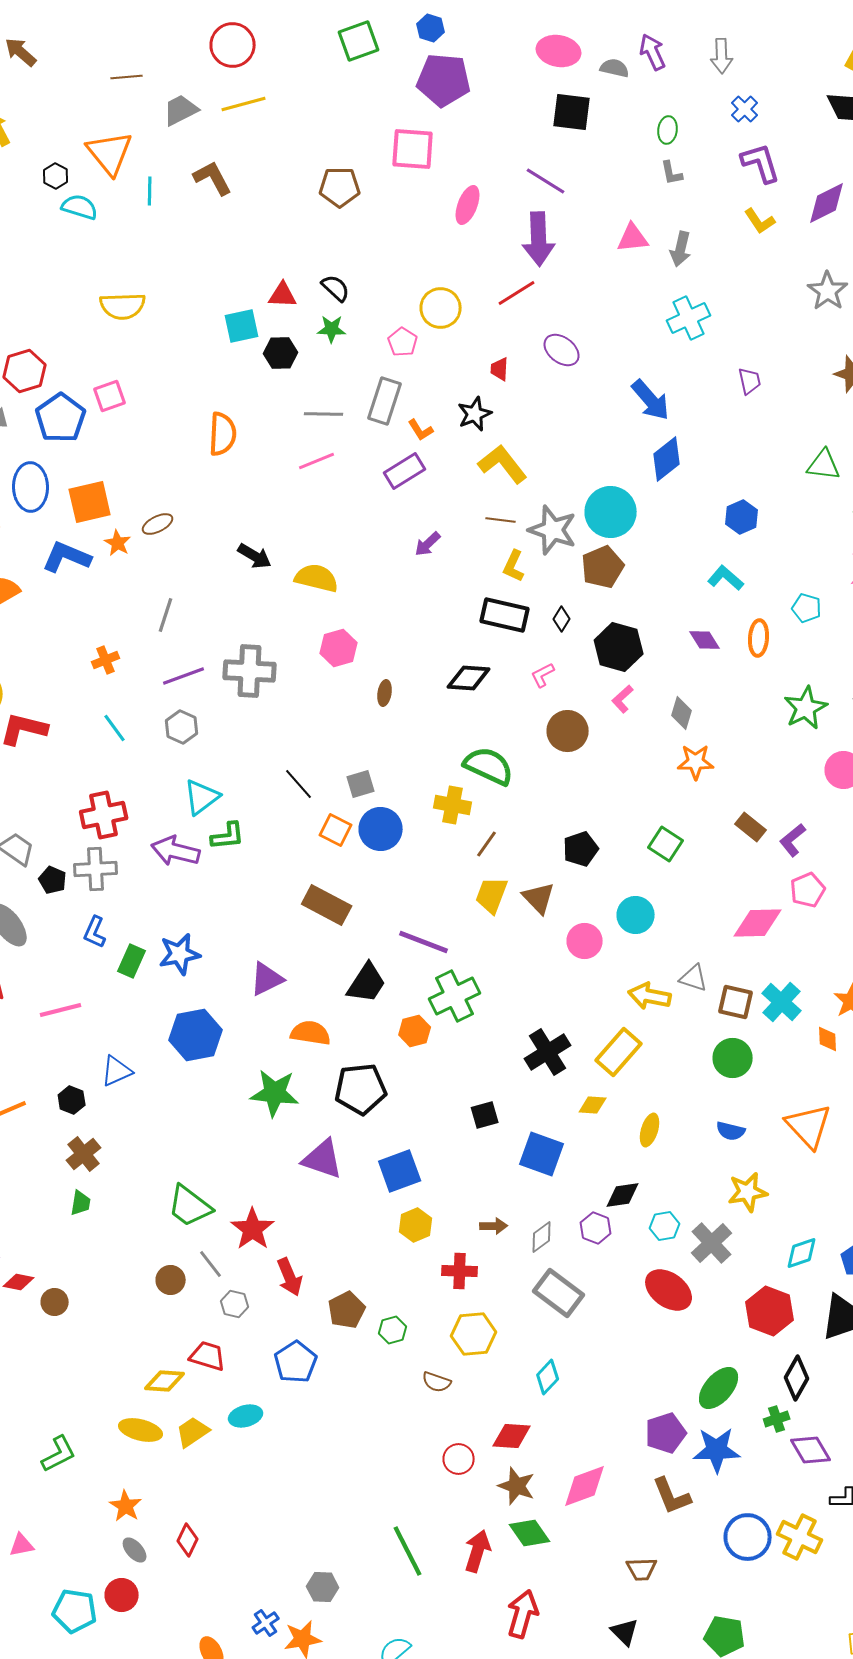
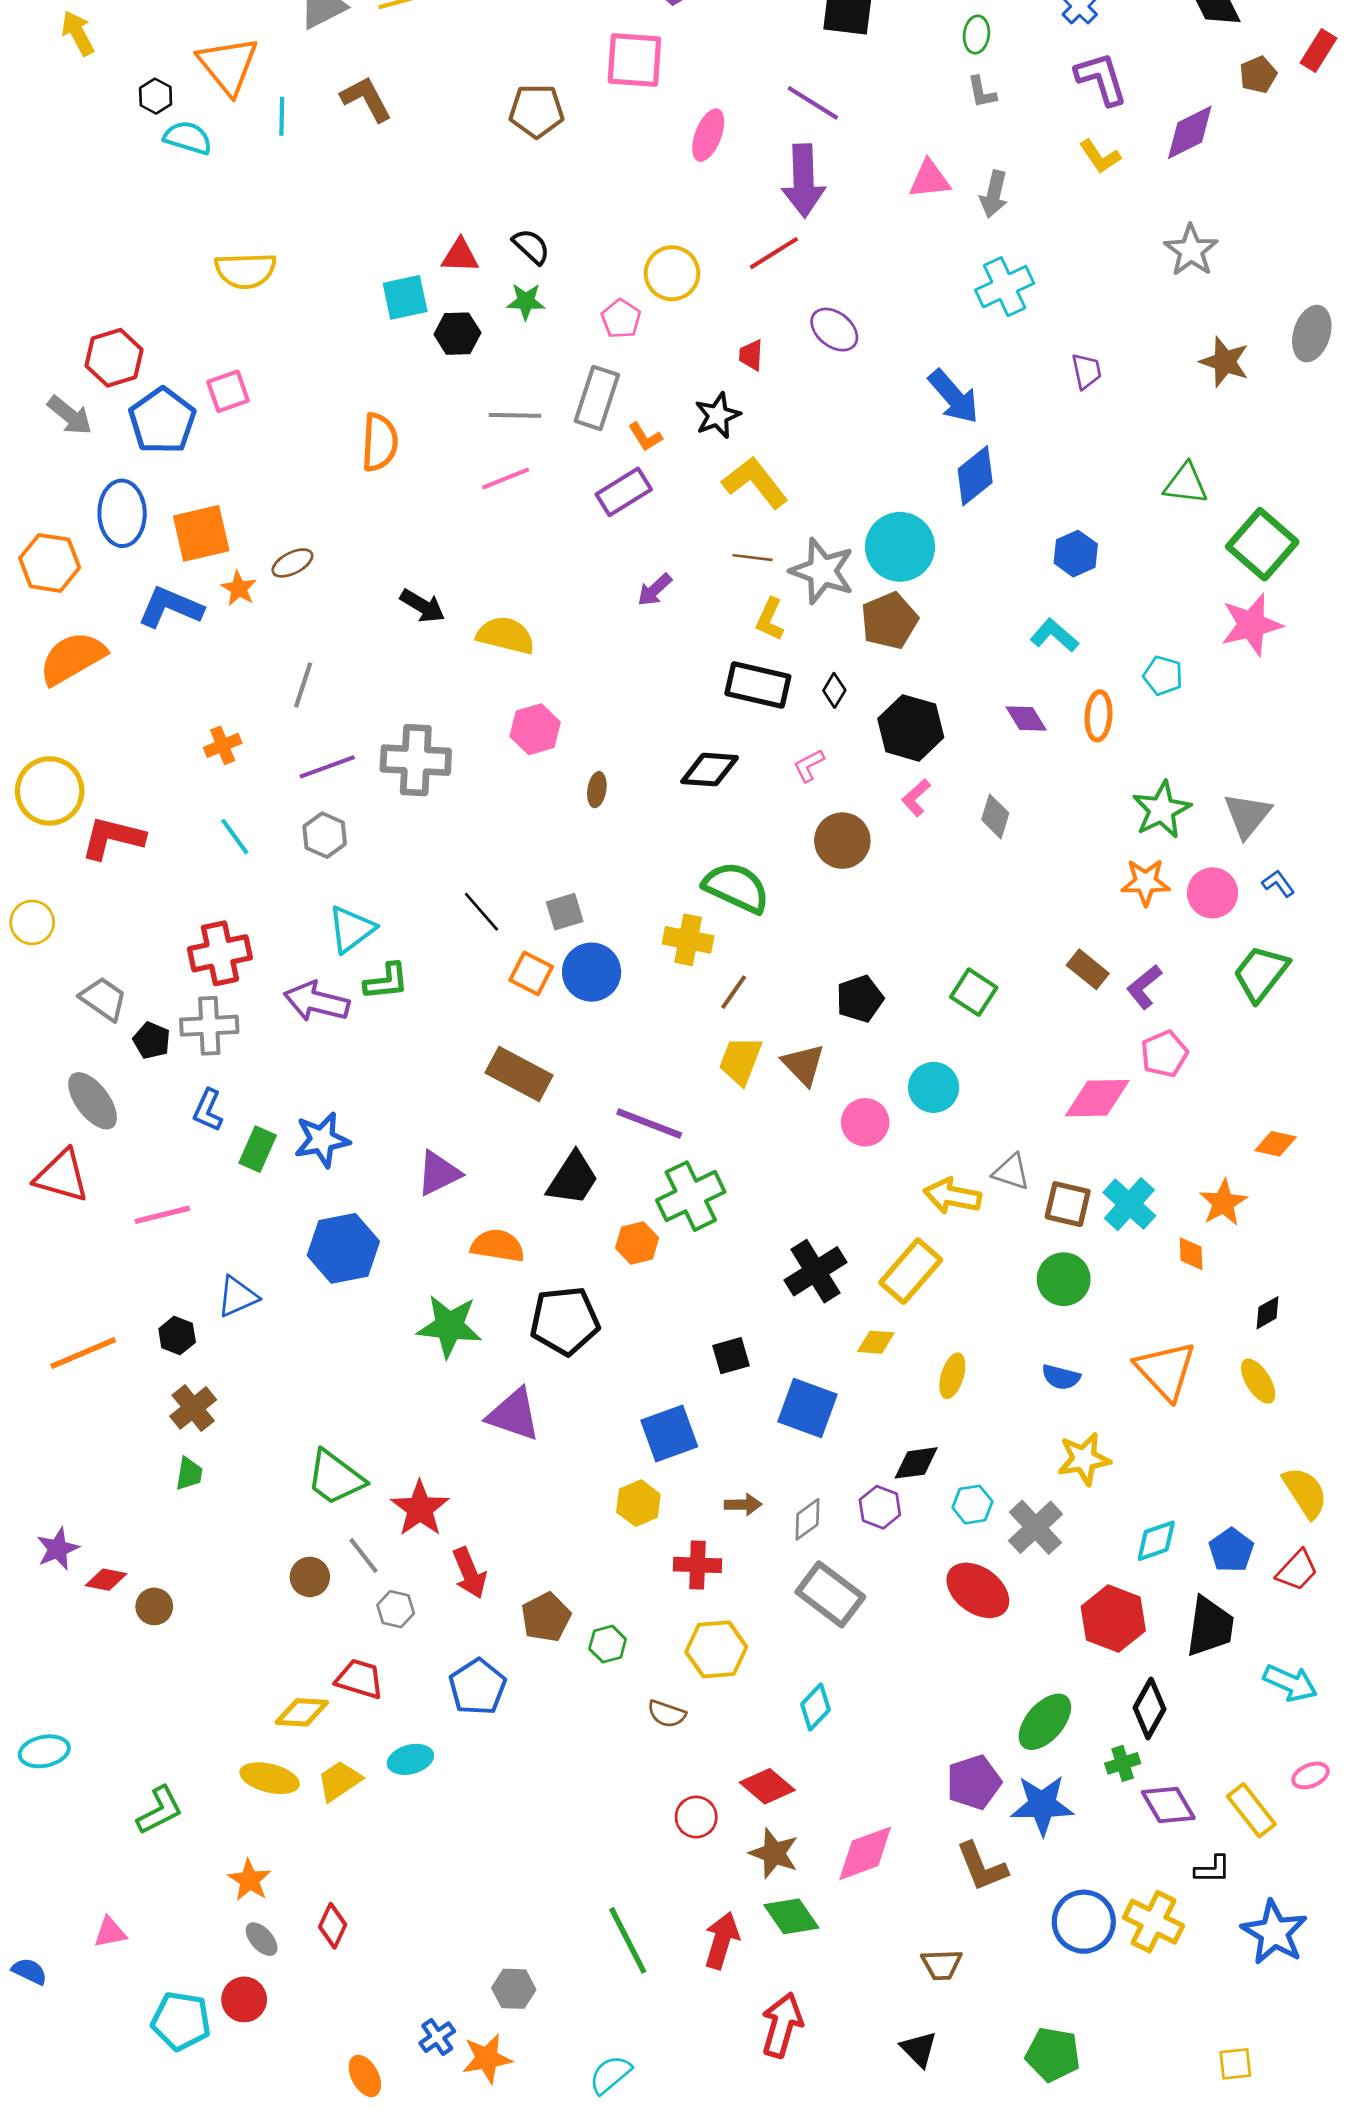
orange star: (696, 762) -> (1145, 882), moved
blue square: (400, 1171) -> (669, 1433), moved
red diamond: (512, 1436) -> (767, 1786), turned 36

